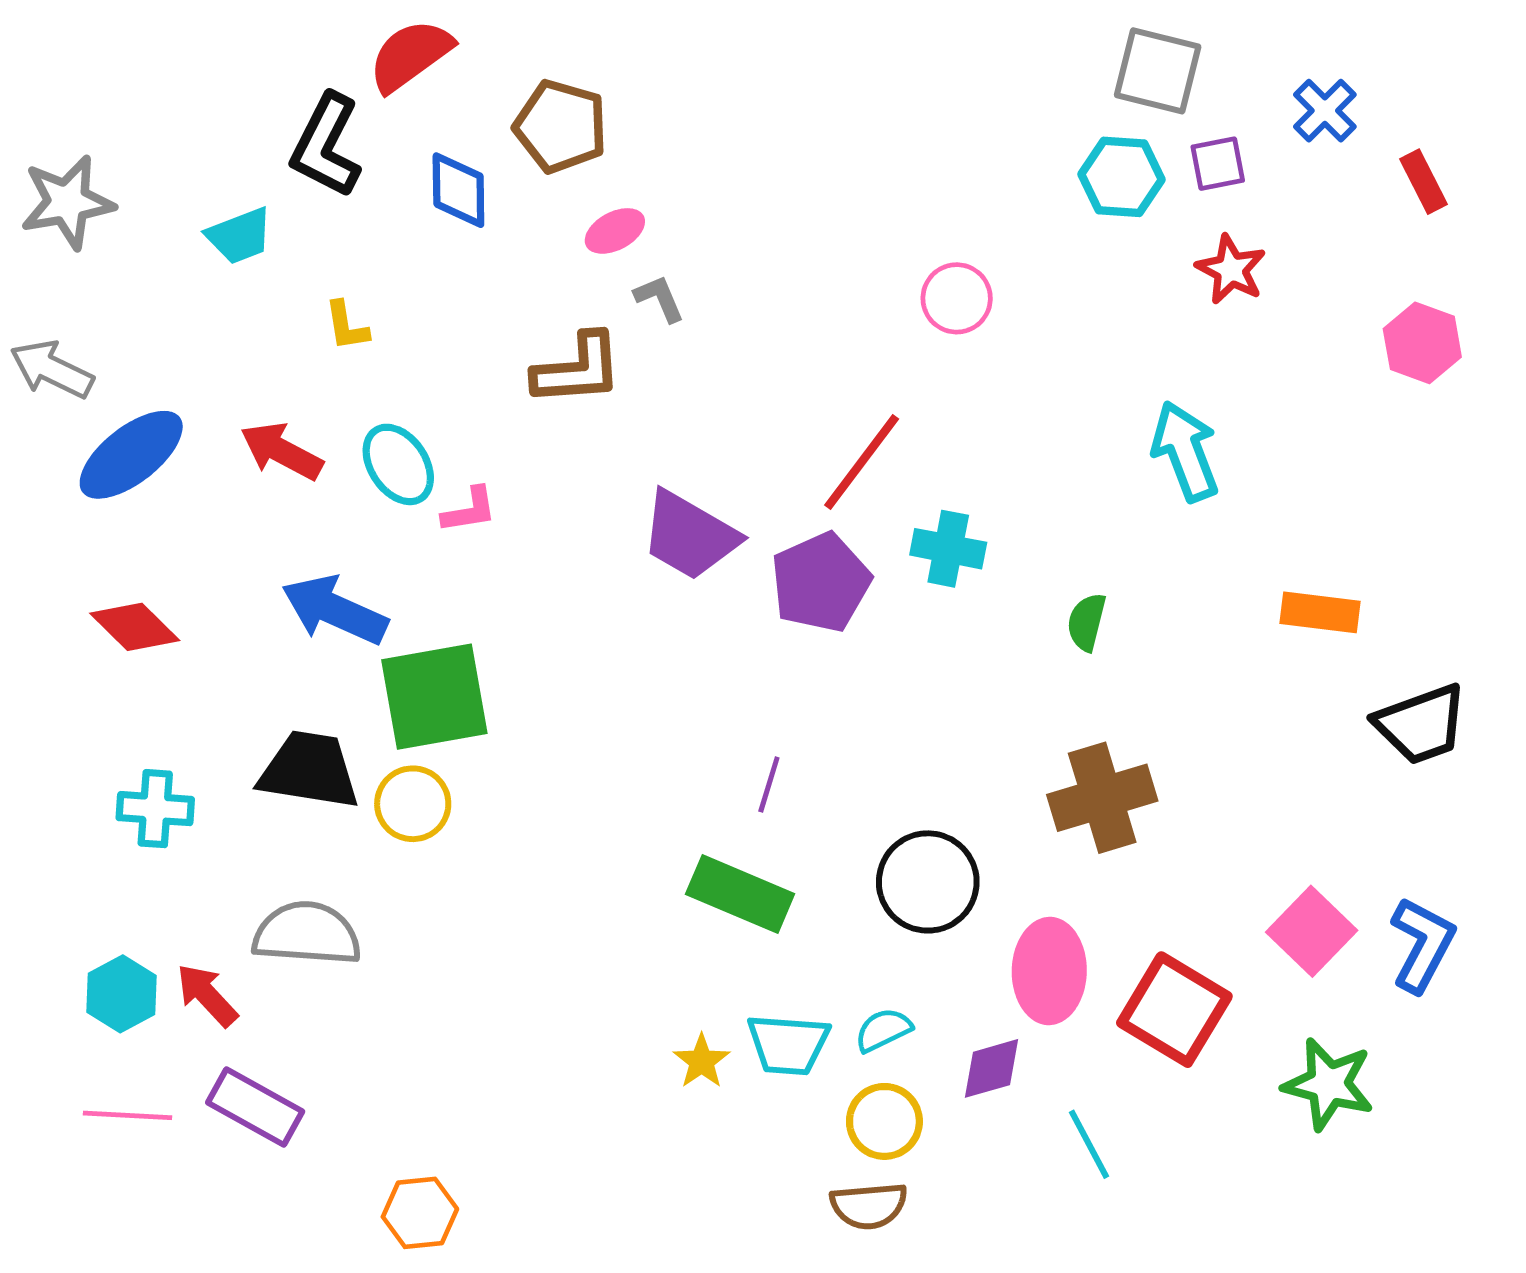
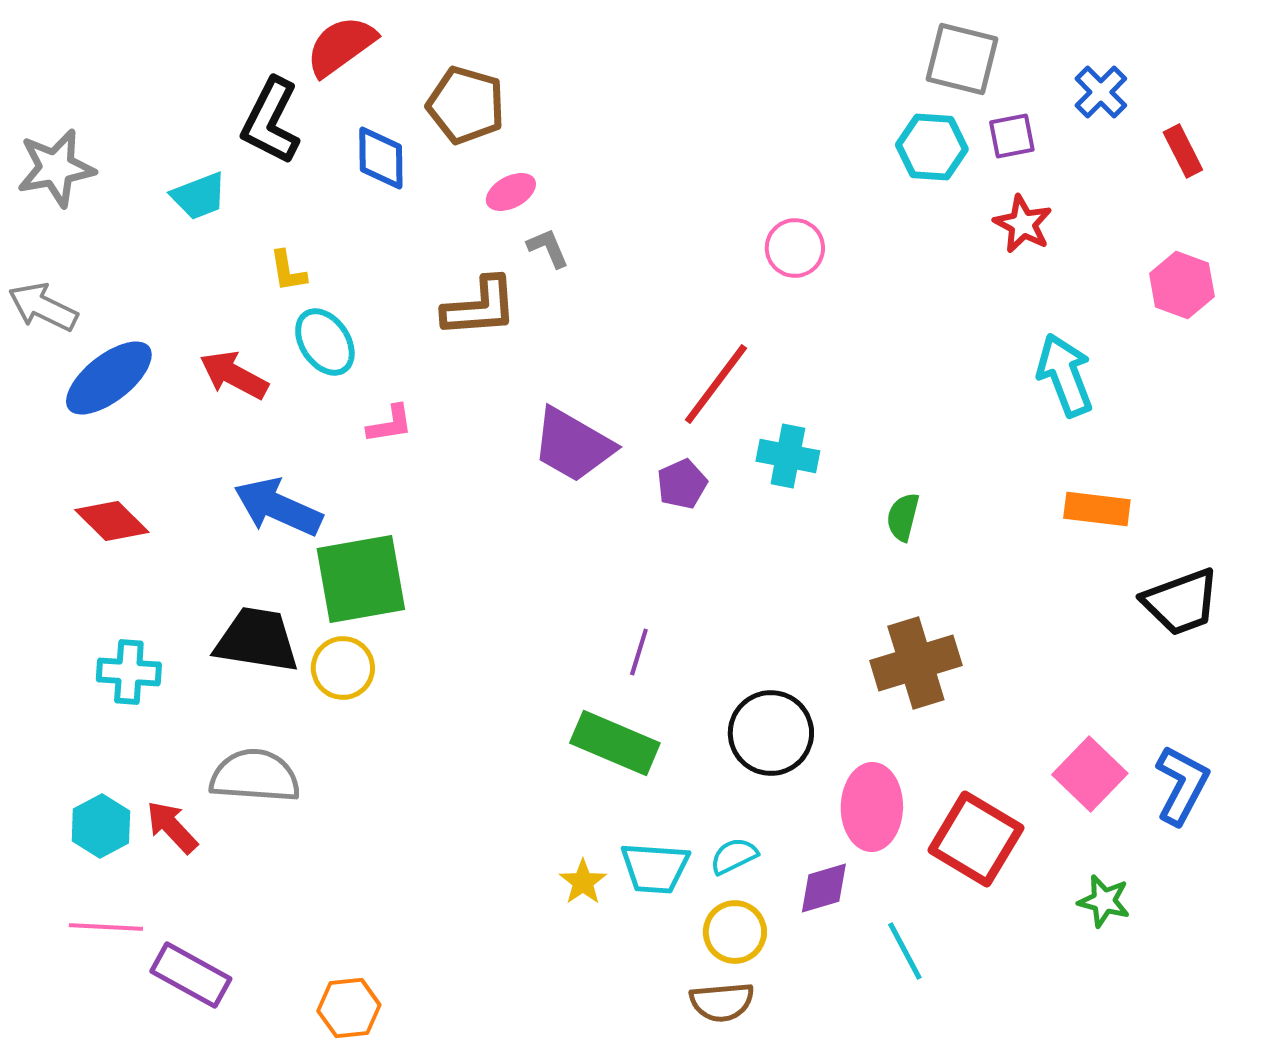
cyan arrow: (1185, 451) -> (1065, 375), moved
cyan ellipse: (398, 464) -> (325, 342), moved
purple pentagon: (821, 582) -> (682, 484), size x0.6
green star: (1328, 1084) -> (1104, 901), size x0.7
purple rectangle: (255, 1107) -> (191, 975), moved

